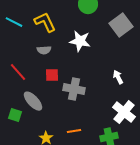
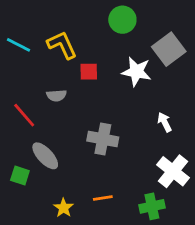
white star: (80, 41) -> (136, 72), moved
gray semicircle: (44, 50) -> (56, 95), moved
red square: (52, 75) -> (89, 72), moved

